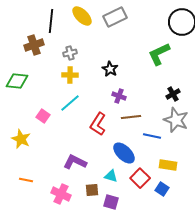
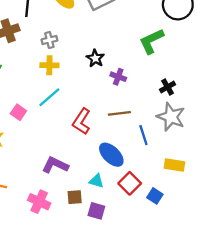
purple cross: (119, 96) -> (118, 77), moved
blue line: (152, 136) -> (143, 135), turned 60
yellow rectangle: (168, 165) -> (174, 165), moved

